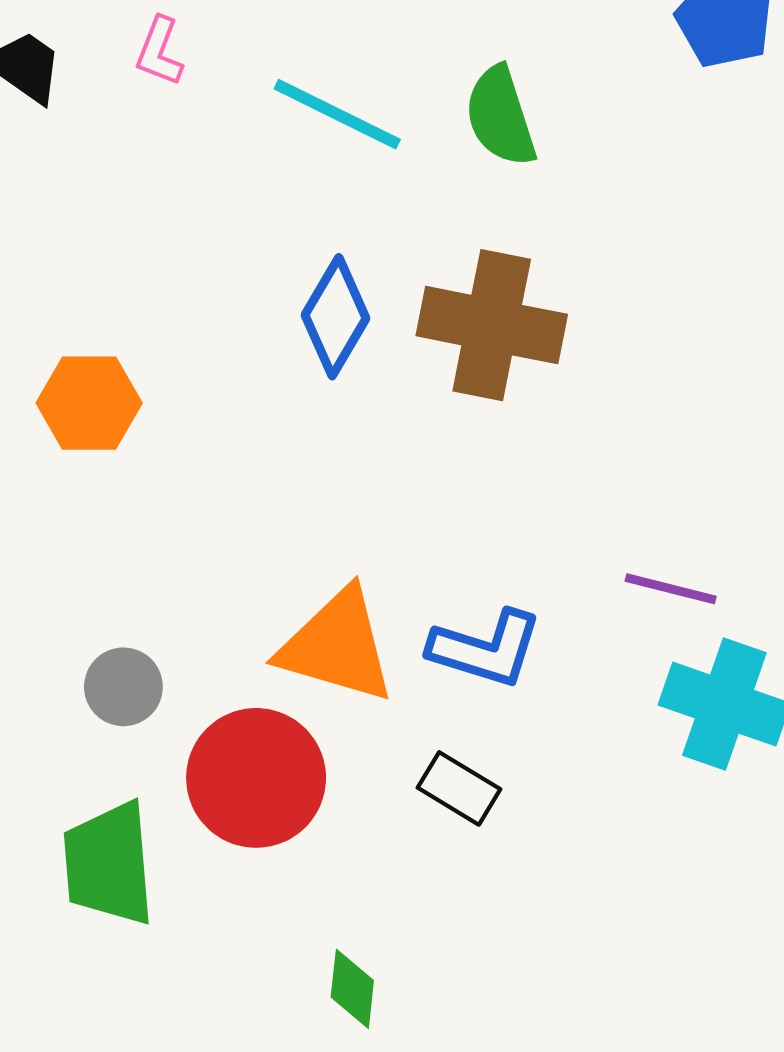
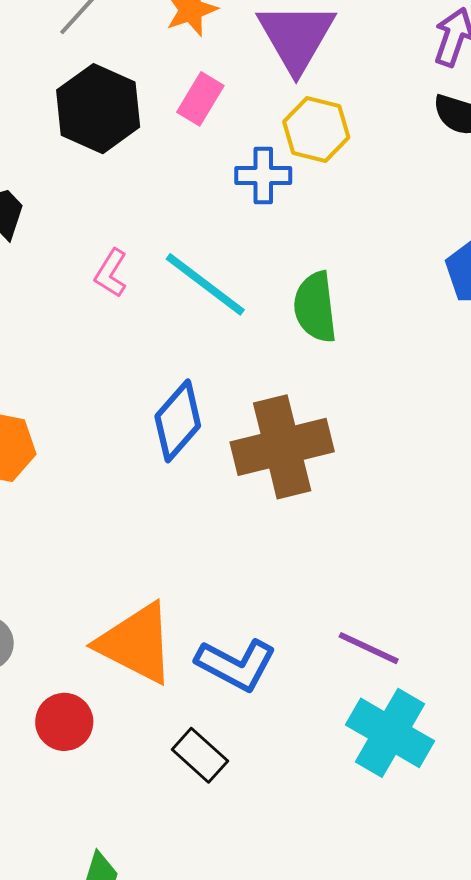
pink L-shape: (159, 51) -> (111, 273), moved
brown cross: (492, 325) -> (282, 447), turned -36
red circle: (256, 778) -> (64, 722), size x0.6

